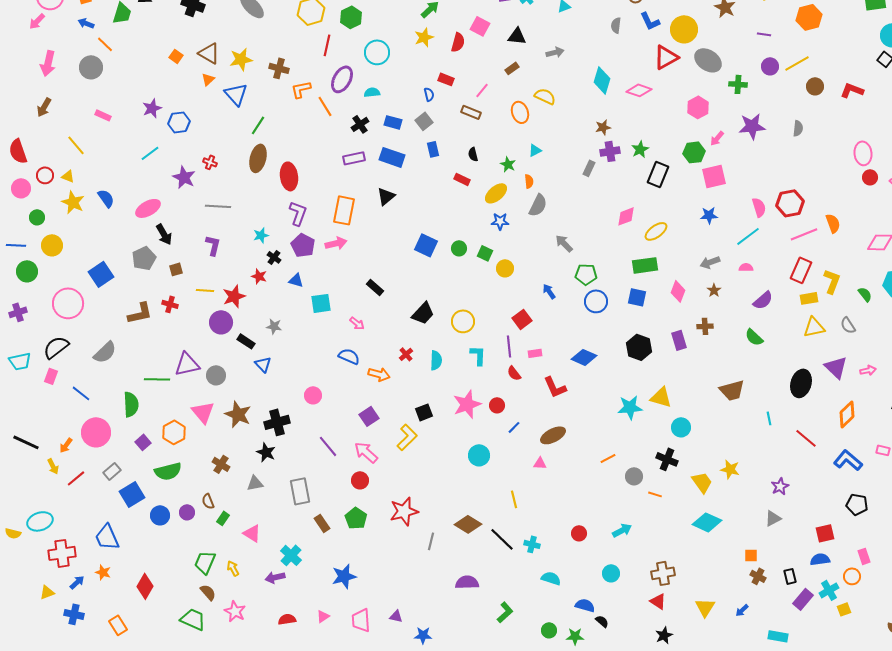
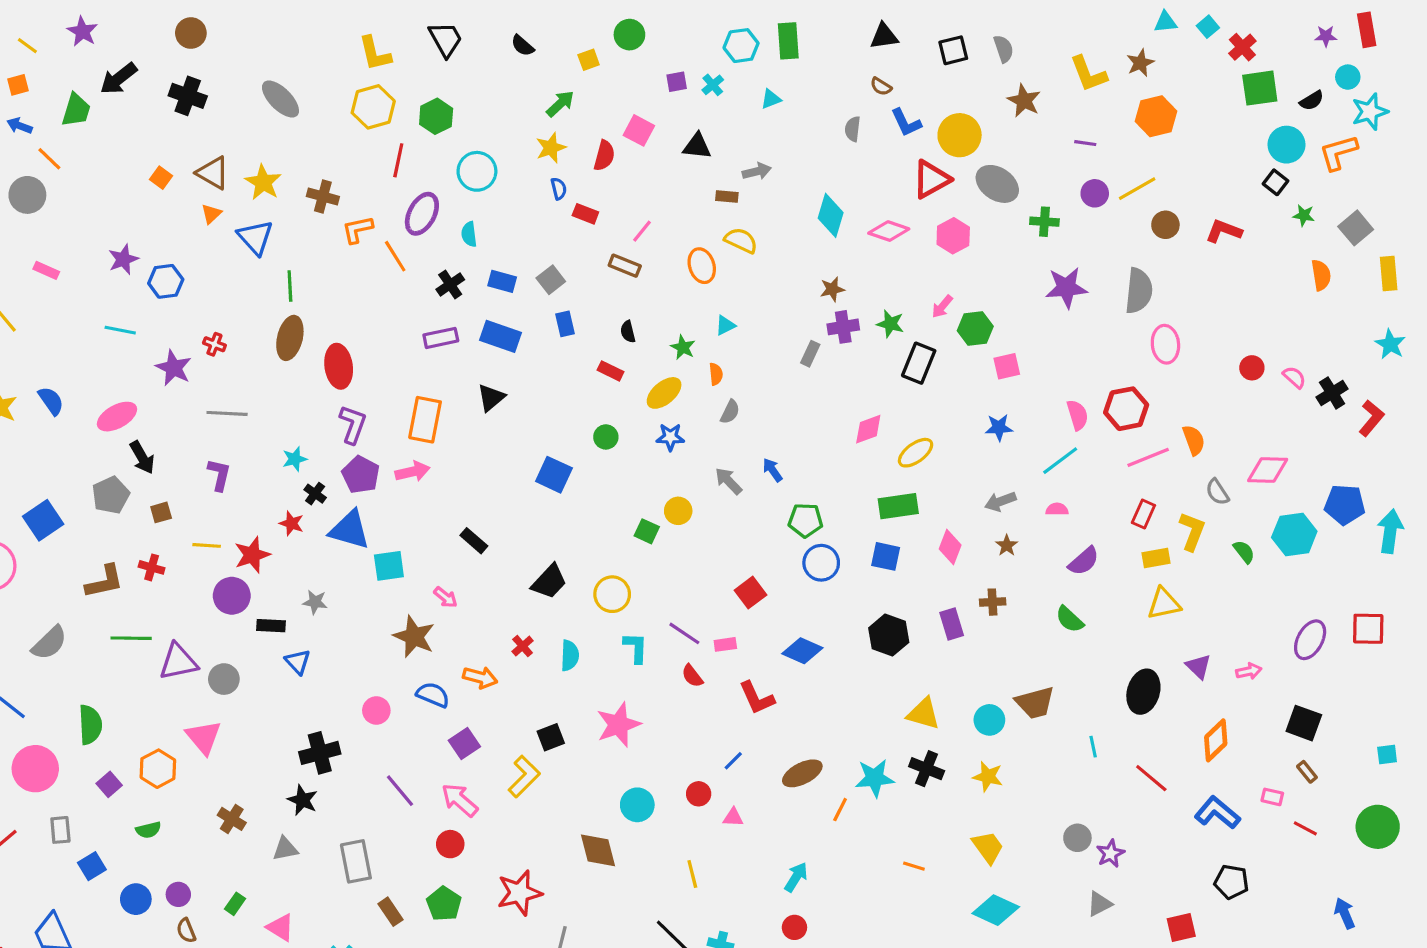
yellow star: (241, 59) -> (263, 182), turned -30
brown rectangle: (512, 68) -> (727, 196), moved, turned 40
cyan semicircle: (372, 92) -> (469, 234), turned -91
blue semicircle: (429, 94) -> (559, 189), moved
pink hexagon: (698, 107) -> (953, 236), moved
green line: (258, 125) -> (290, 286), turned -36
gray semicircle: (798, 128) -> (1139, 291), size x1.8
pink arrow: (717, 138) -> (942, 307), moved
green star: (640, 149) -> (890, 324), turned -30
cyan line: (150, 153) -> (120, 330), turned 48
pink ellipse: (863, 153) -> (1165, 344), moved
pink square: (714, 176) -> (1007, 366), size x0.7
gray semicircle: (538, 205) -> (730, 412), size x0.7
gray arrow: (564, 243) -> (728, 481), moved
green circle: (459, 248) -> (606, 437), moved
green square: (485, 253) -> (647, 531), moved
red rectangle: (801, 270) -> (1143, 514), size x0.7
blue triangle: (296, 280) -> (350, 530), size x1.8
blue arrow: (549, 291) -> (772, 470), moved
red square: (522, 319) -> (750, 593), moved
gray semicircle: (848, 325) -> (1217, 492), moved
black rectangle: (246, 341) -> (271, 626), turned -30
purple line: (509, 346) -> (684, 633), turned -50
blue semicircle: (349, 356) -> (433, 695), moved
purple triangle: (836, 367) -> (1198, 666), size x0.7
green line: (157, 379) -> (131, 638), moved
red circle: (497, 405) -> (699, 794), moved
cyan star: (630, 407) -> (875, 778), moved
brown star: (238, 414) -> (414, 637), moved
blue line: (514, 427) -> (733, 761), moved
cyan circle: (681, 427) -> (989, 720), moved
brown ellipse: (553, 435) -> (802, 773), moved
orange line: (608, 458) -> (840, 810), turned -35
black cross: (667, 459) -> (927, 769), moved
yellow star: (730, 469) -> (988, 777), moved
gray rectangle: (112, 471) -> (60, 830), turned -54
green semicircle: (168, 471) -> (148, 830), size x0.6
gray circle: (634, 476) -> (1077, 838), moved
blue square: (132, 494) -> (92, 866), size x0.7
brown semicircle: (208, 501) -> (186, 931), moved
brown diamond: (468, 524) -> (598, 850), moved, turned 44
cyan arrow: (622, 530) -> (796, 877), moved, turned -30

